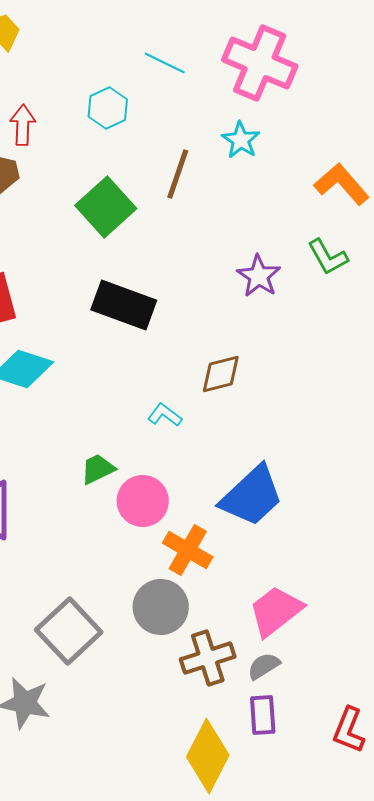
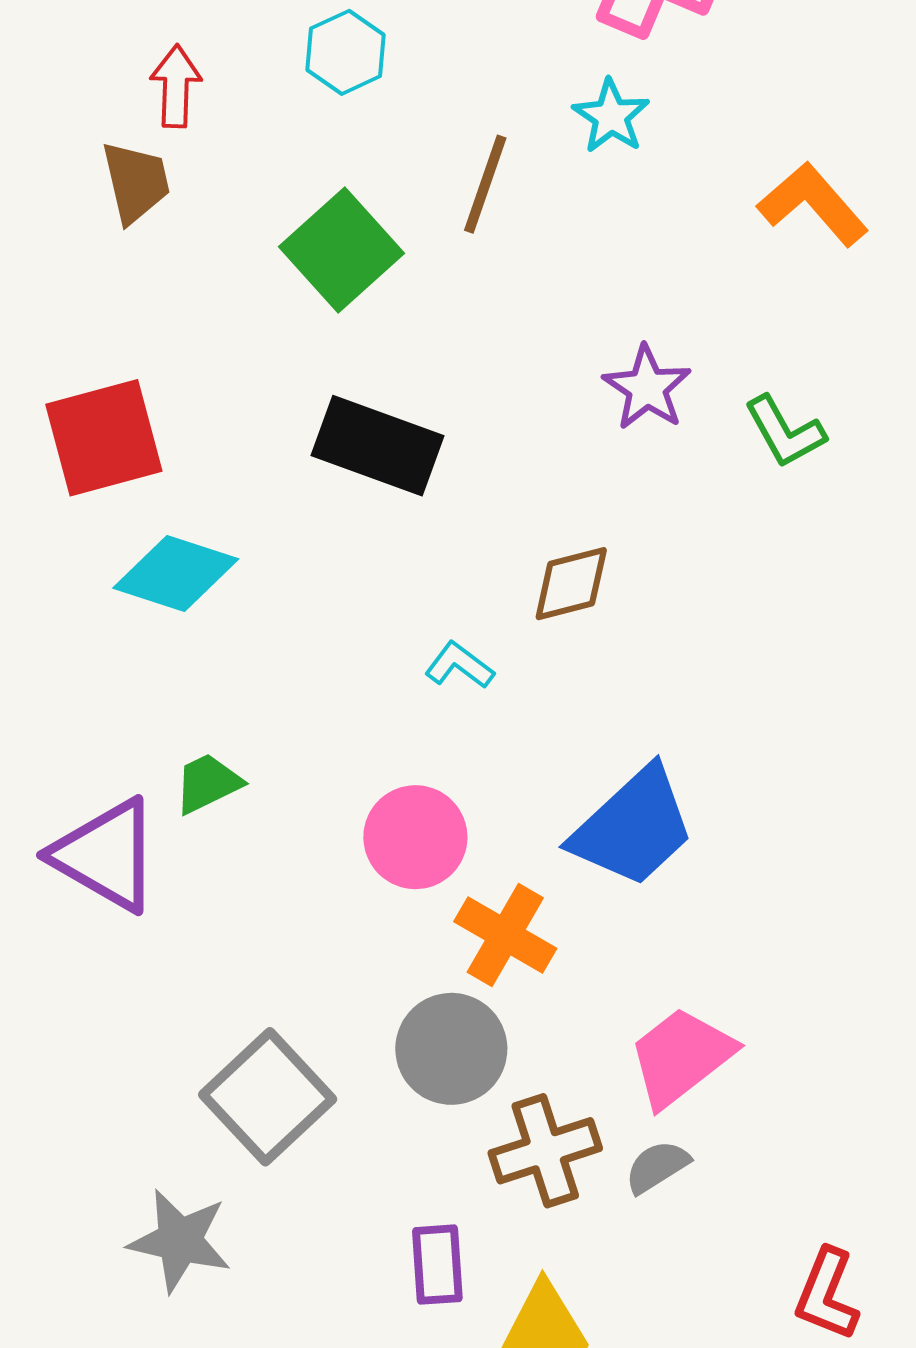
green L-shape: (328, 257) -> (785, 432), moved
green trapezoid: (98, 469) -> (208, 783), moved
purple rectangle: (263, 715) -> (437, 1265), moved

